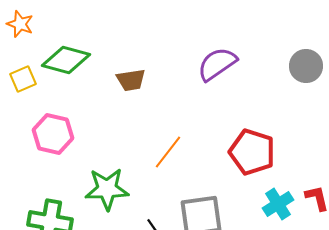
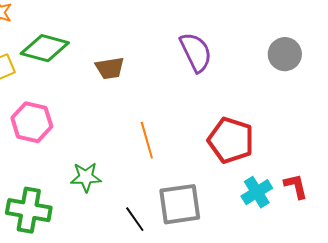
purple semicircle: (217, 64) -> (196, 52), turned 99
orange line: (168, 152) -> (147, 140), turned -54
green star: (107, 189) -> (86, 177), size x0.7

